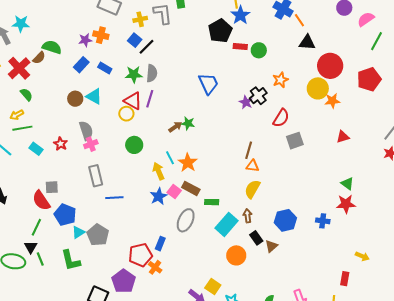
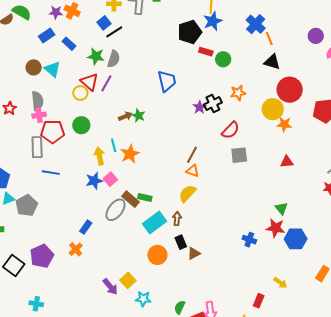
brown rectangle: (191, 188) -> (131, 199), moved
blue hexagon: (285, 220) -> (296, 239), moved
red pentagon: (140, 255) -> (53, 132), moved

